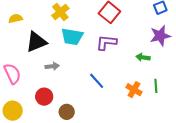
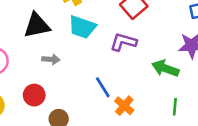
green arrow: (143, 57) -> (165, 68), size x1.5
orange cross: (134, 90) -> (124, 106), moved

